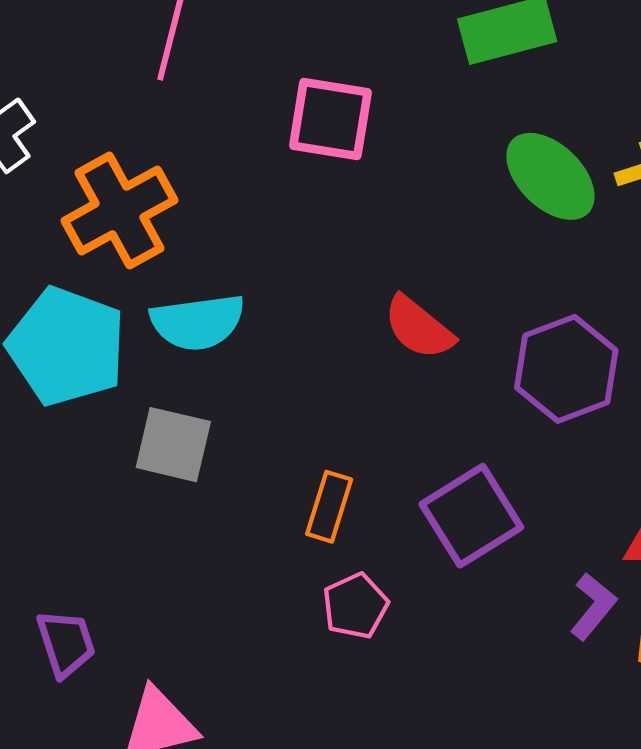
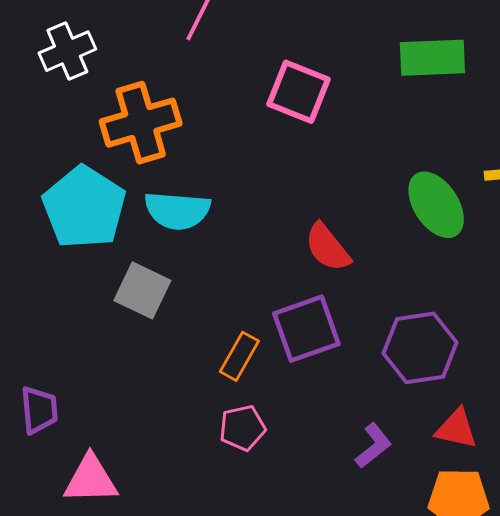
green ellipse: (550, 176) -> (436, 205), moved
purple hexagon: (566, 369) -> (420, 348), moved
purple square: (471, 516) -> (306, 329), moved
purple L-shape: (593, 606) -> (373, 446), moved

